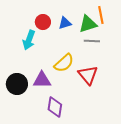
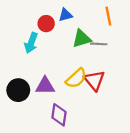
blue triangle: (65, 23) -> (65, 15), moved
green triangle: (88, 24) -> (82, 39), moved
yellow semicircle: (64, 63) -> (76, 78), moved

